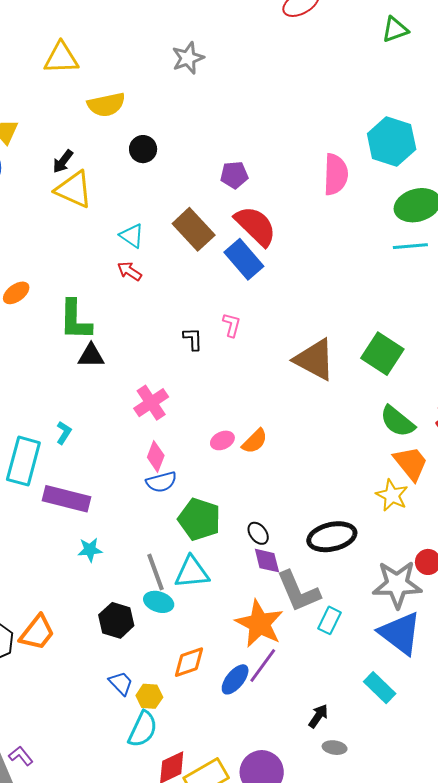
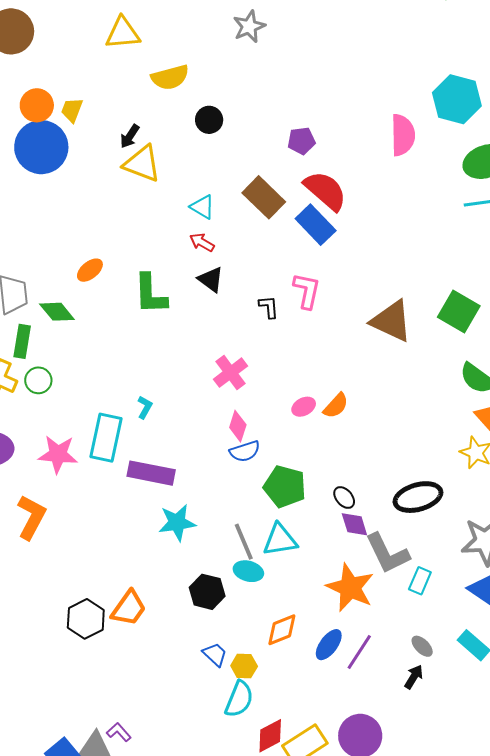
pink L-shape: (232, 325) -> (307, 291), size x1.5
black triangle: (91, 356) -> (211, 279), moved, turned 40
cyan star: (90, 550) -> (177, 523), size x1.5
purple line: (263, 666) -> (359, 652), moved
gray ellipse: (335, 748) -> (422, 646), moved, turned 40

